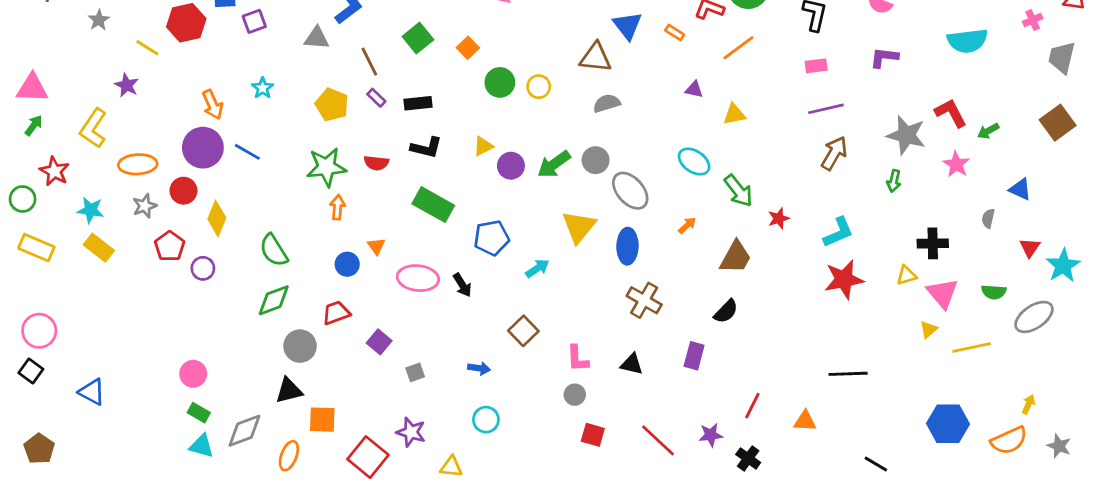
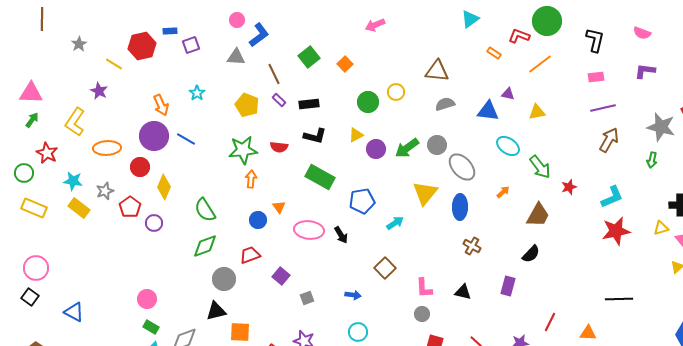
blue triangle: (627, 26) -> (488, 111), moved, turned -45
green circle: (500, 82) -> (368, 102), moved
gray star: (145, 206) -> (105, 191), moved
brown cross: (644, 300) -> (472, 246), size x0.7

